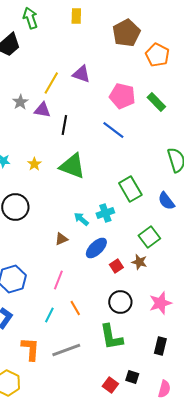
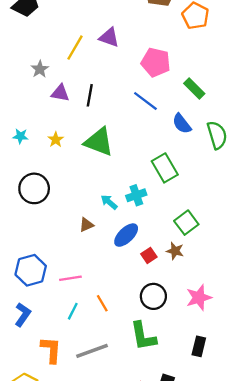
green rectangle: (156, 102) -> (194, 88), moved
purple triangle: (42, 110) -> (60, 93), moved
blue semicircle: (166, 201) -> (182, 124), moved
pink line: (58, 280) -> (70, 278), moved, turned 60

